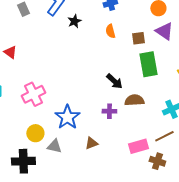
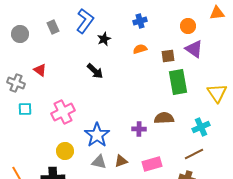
orange semicircle: (110, 31) -> (140, 49), turned 88
black arrow: (114, 81) -> (95, 71), moved
gray triangle: (54, 146) -> (99, 162), moved
pink rectangle: (138, 146) -> (152, 164), moved

